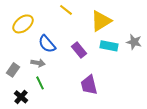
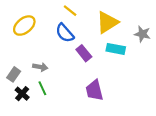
gray star: (134, 42) -> (142, 34), moved
blue semicircle: (47, 44) -> (65, 33), moved
black cross: (21, 97) -> (22, 94), moved

